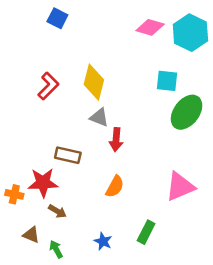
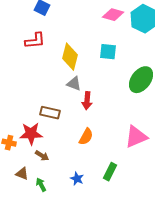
cyan square: (167, 81) -> (108, 52), moved
red L-shape: (48, 86) -> (35, 41), moved, turned 40

